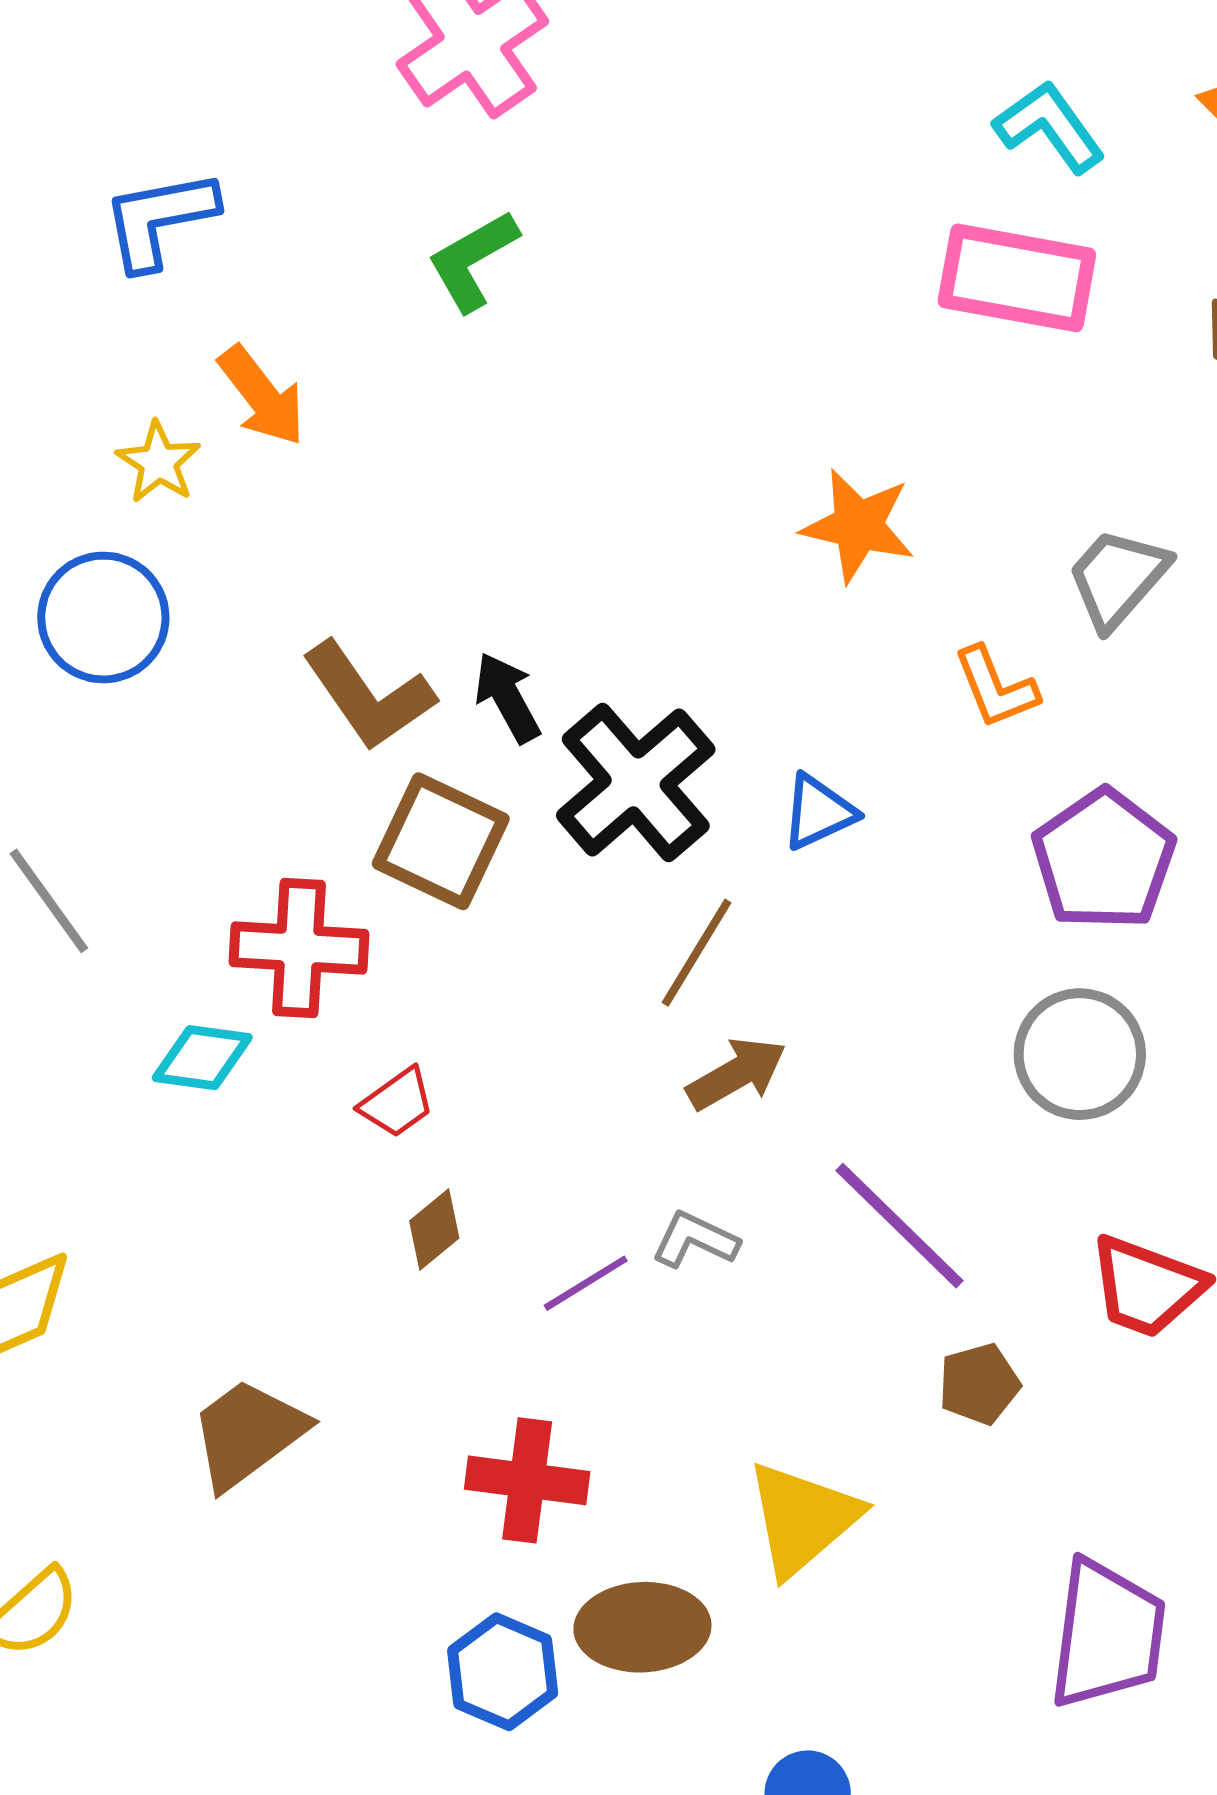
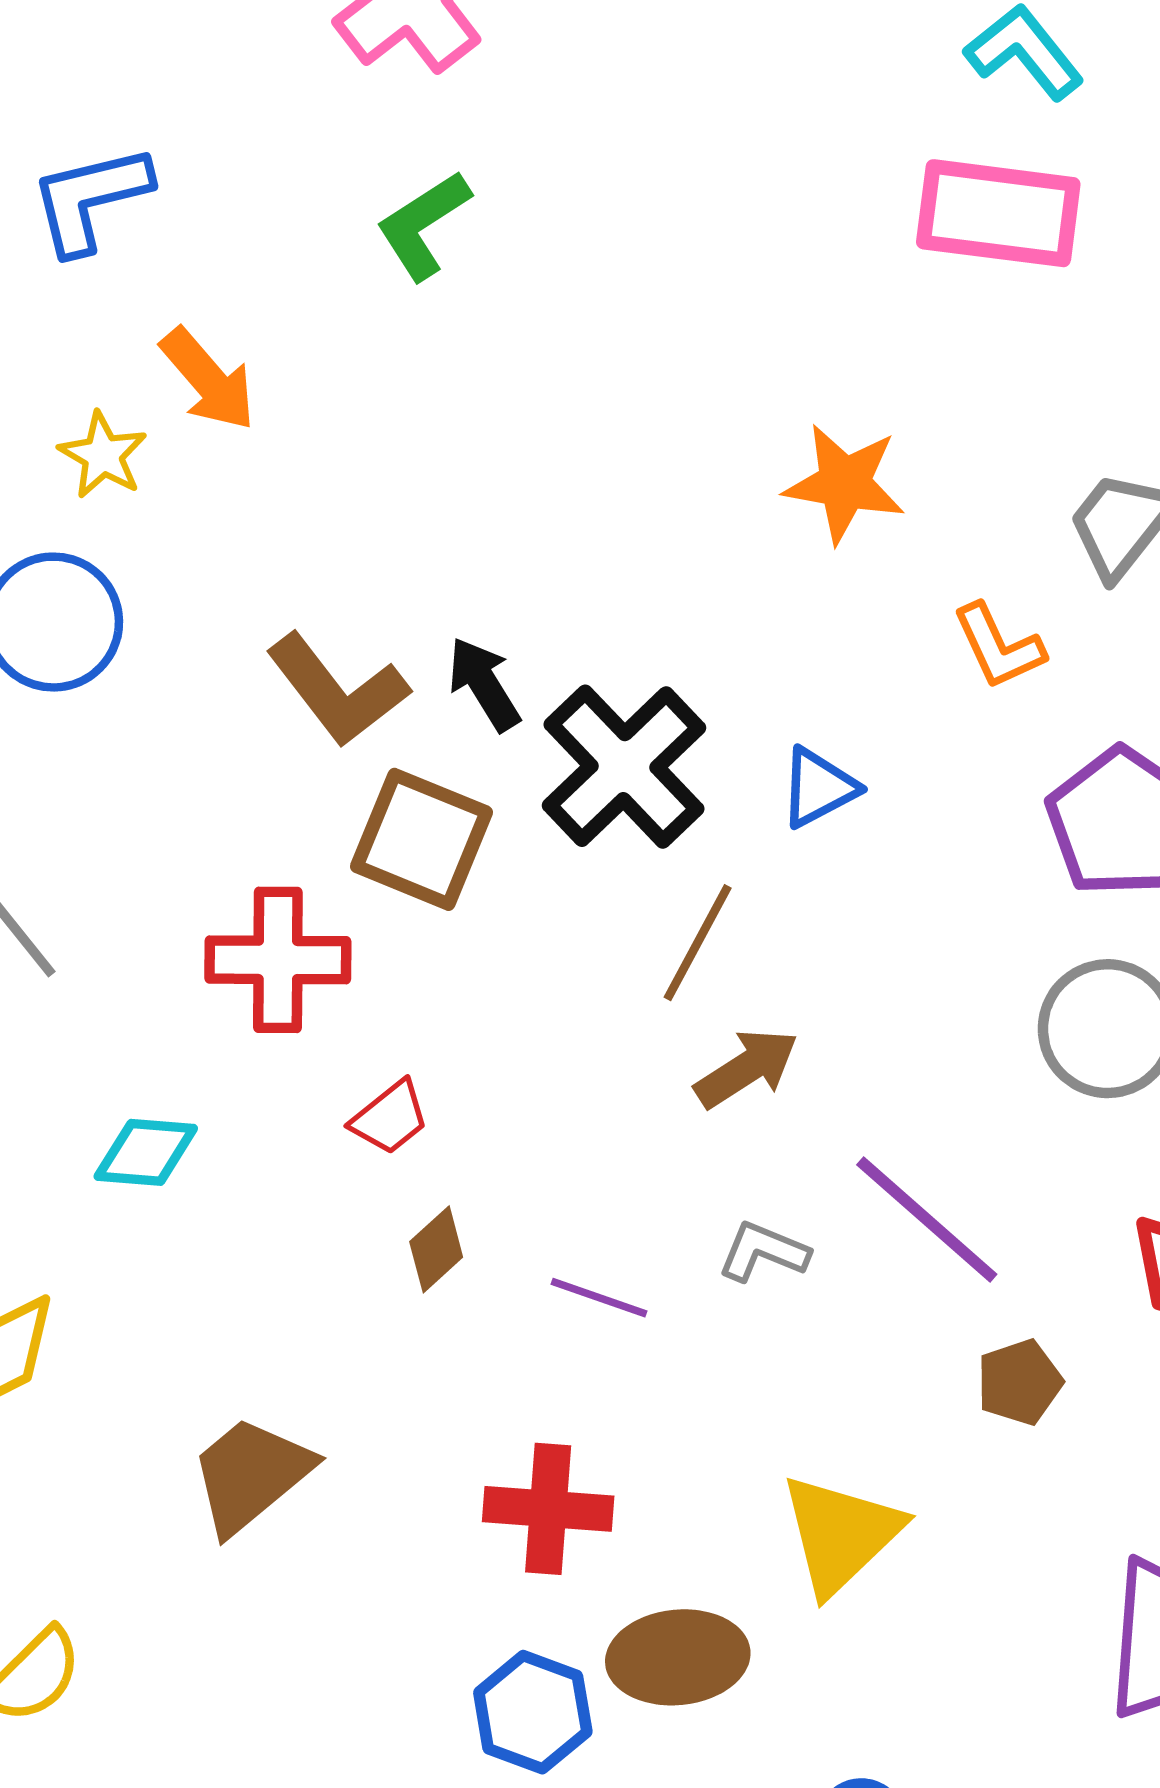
cyan diamond: (202, 1058) -> (146, 1152), moved
gray L-shape: (695, 1240) -> (763, 1252), moved
purple line: (586, 1283) -> (599, 1298), turned 54

